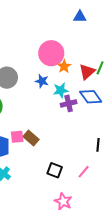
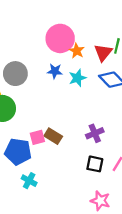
purple cross: (69, 103) -> (95, 133), moved
black square: (55, 170) -> (95, 164), moved

